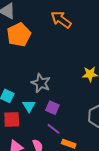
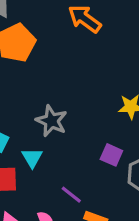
purple square: (52, 108) -> (111, 155), moved

